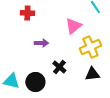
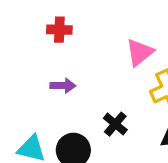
purple arrow: (41, 43) -> (63, 86), moved

